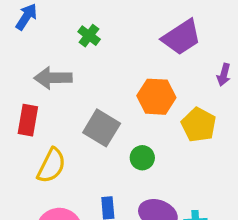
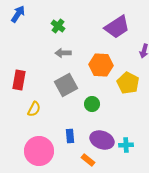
gray arrow: (53, 78) -> (63, 53), moved, size x0.7
gray square: (102, 128) -> (66, 85), turned 30
yellow semicircle: (51, 166) -> (34, 109), size x0.7

